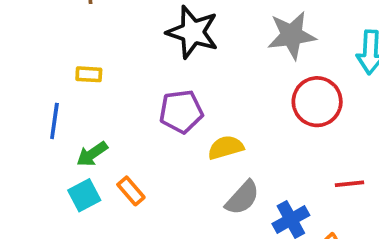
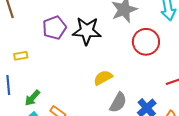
black star: (193, 32) -> (87, 31), moved
purple pentagon: (181, 112) -> (54, 28), moved

